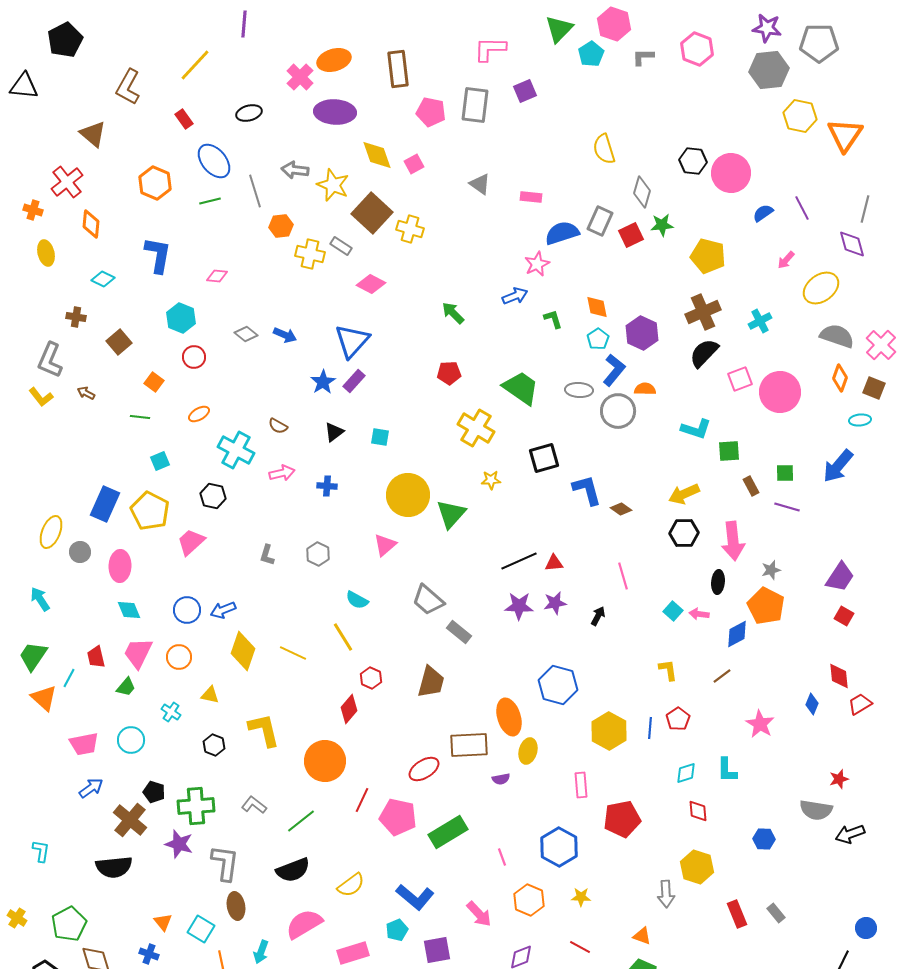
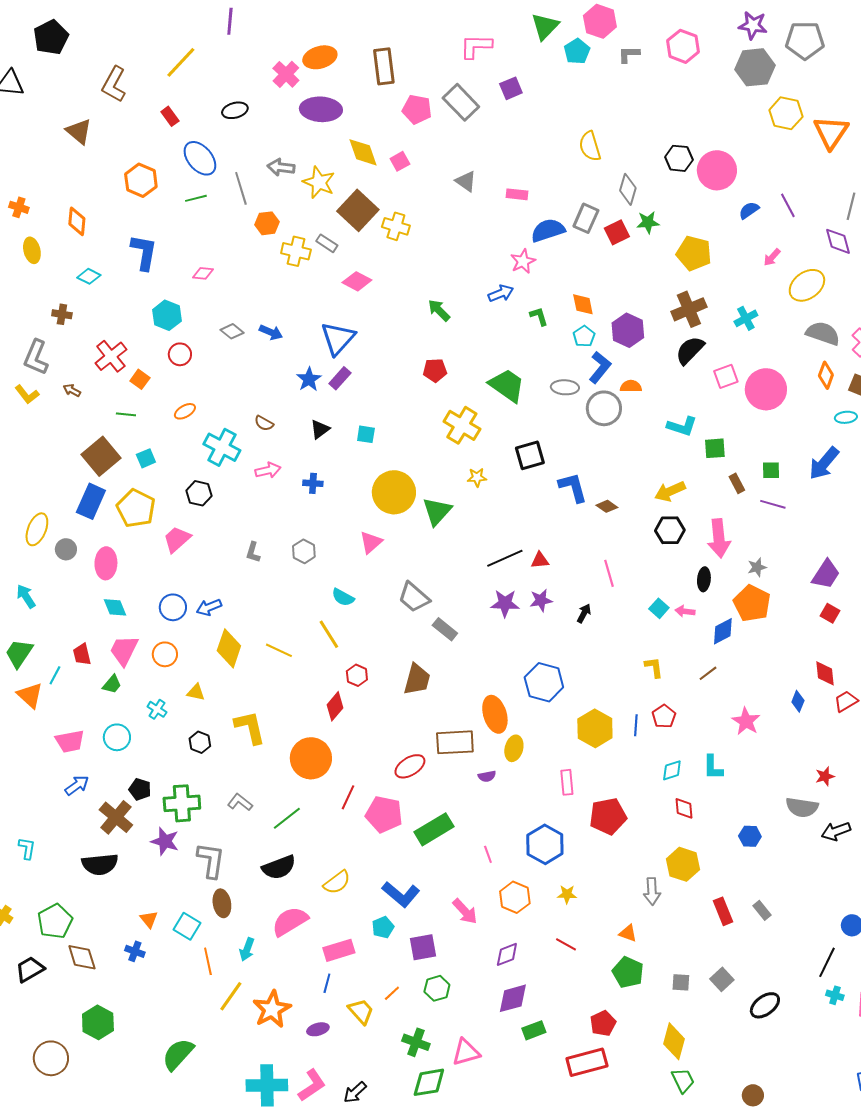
gray rectangle: (475, 105) -> (461, 102), turned -51
red cross: (67, 182) -> (111, 356), moved
brown square: (119, 342) -> (101, 456), moved, size x1.5

